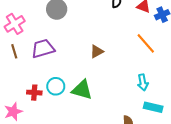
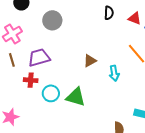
cyan arrow: (143, 82) -> (114, 73), moved
red cross: (34, 93) -> (31, 80), moved

